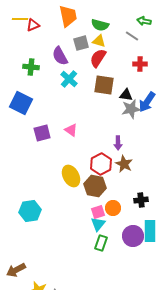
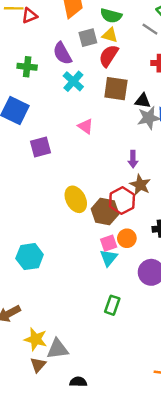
pink triangle: (71, 130) -> (85, 126), moved
red hexagon: (101, 164) -> (122, 201), moved
cyan hexagon: (30, 211) -> (30, 257), moved
green rectangle: (101, 243) -> (112, 305), moved

